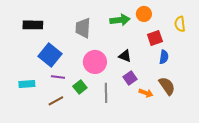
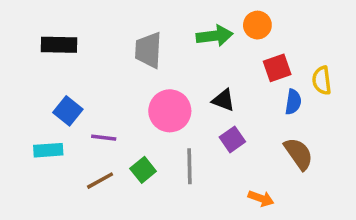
yellow semicircle: (180, 24) -> (322, 80), moved
blue square: (50, 55) -> (68, 111), moved, size x0.7
green square: (80, 87) -> (143, 170), moved
orange arrow: (146, 93) -> (261, 198), moved

